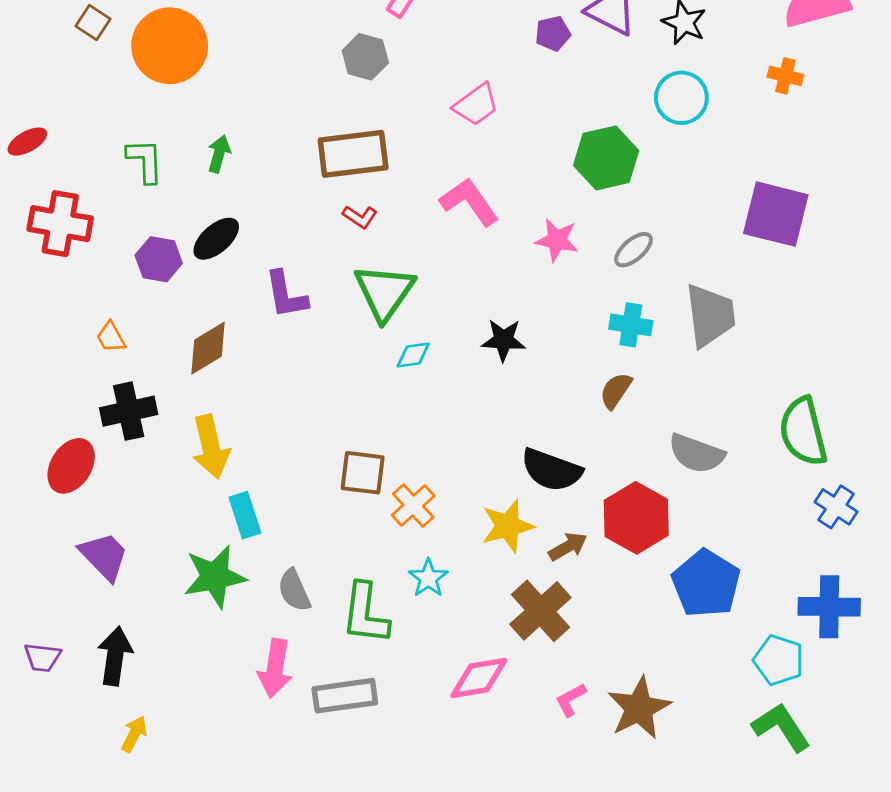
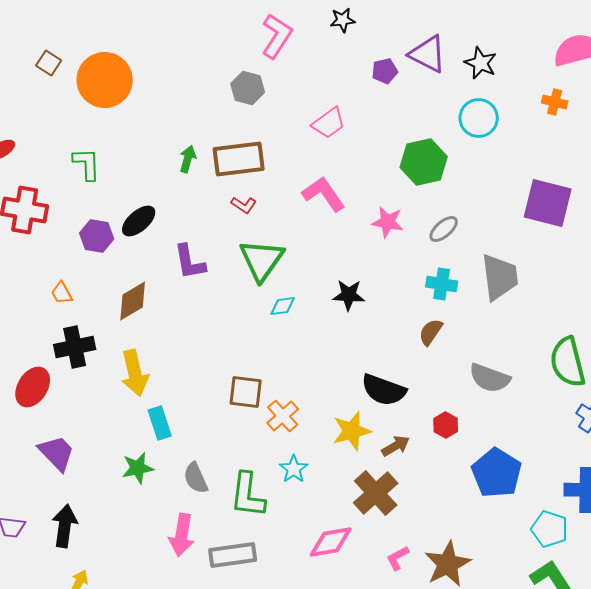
green arrow: (219, 154) -> (188, 159), moved
red hexagon: (636, 518) -> (446, 425), size x0.5
green star: (215, 577) -> (138, 468), size x0.7

